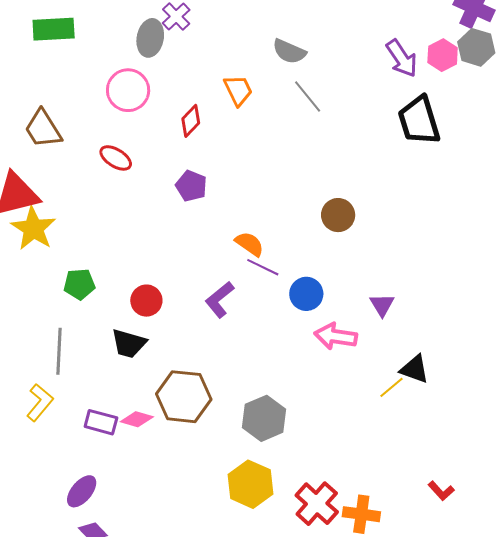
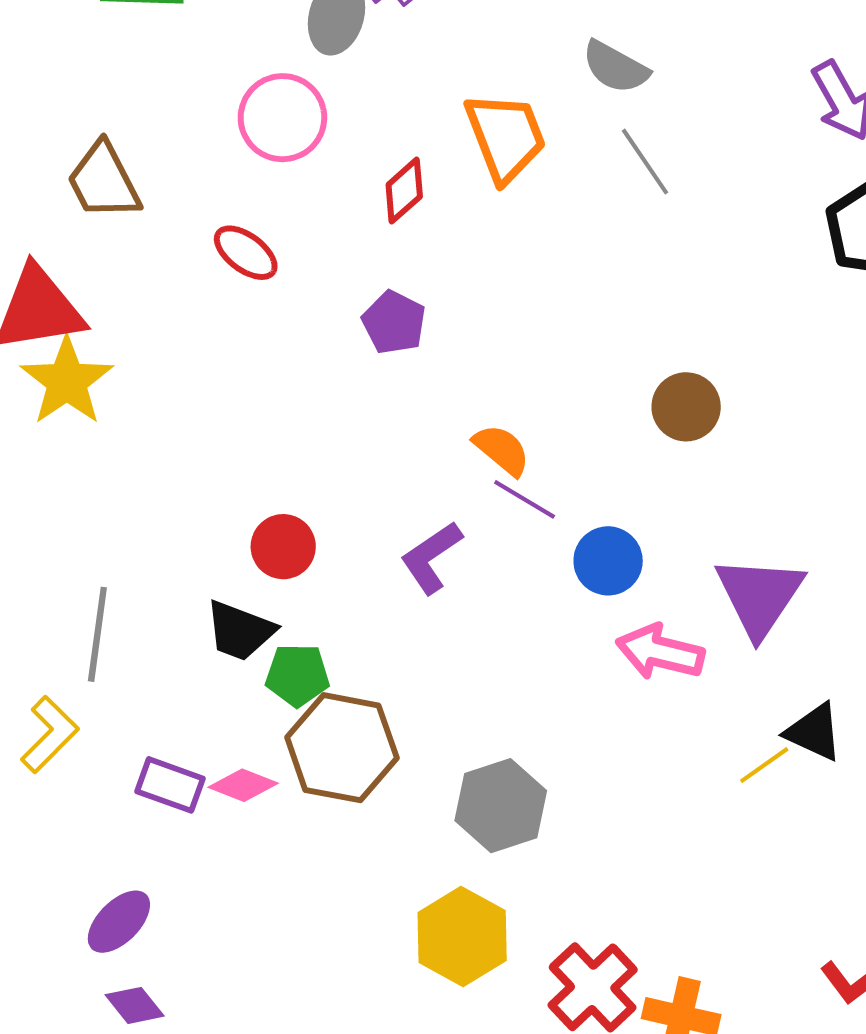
orange trapezoid: (238, 90) -> (505, 137), size x1.4
green pentagon: (79, 284) -> (297, 675), moved
purple triangle: (382, 305) -> (759, 596), size x1.8

